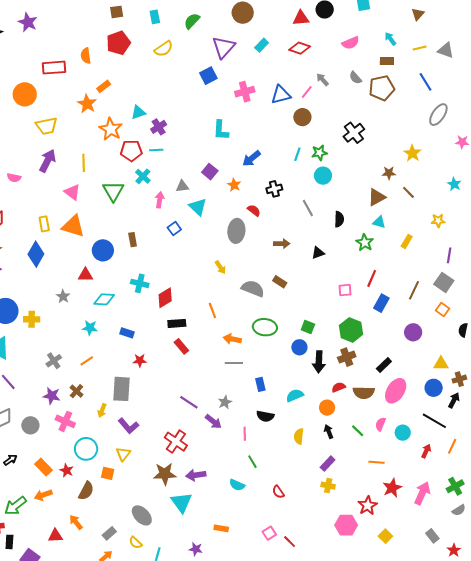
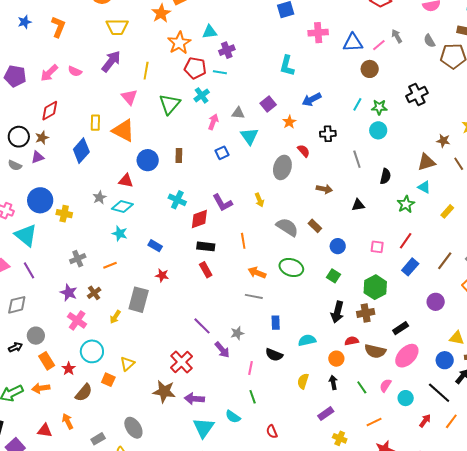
cyan diamond: (104, 299) -> (122, 207), moved
blue circle: (299, 347) -> (338, 246), moved
gray circle: (30, 425) -> (36, 336), moved
purple L-shape: (128, 426) -> (222, 203), moved
orange line: (376, 462) -> (374, 422), turned -42
yellow cross: (328, 486) -> (340, 438), moved
cyan triangle: (181, 502) -> (203, 428), moved

